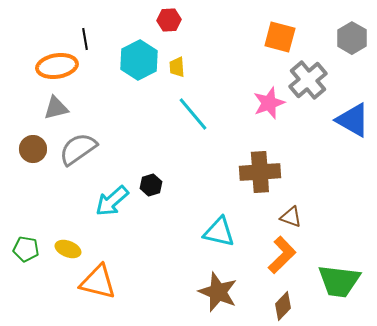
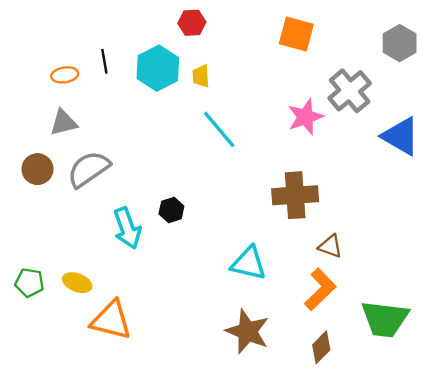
orange square: (280, 37) -> (296, 34), moved
black line: (85, 39) -> (104, 61), moved
orange ellipse: (57, 66) -> (65, 75), size x0.6
cyan arrow: (112, 201) -> (127, 228), turned -69

